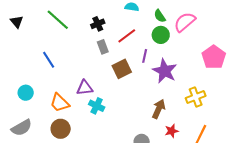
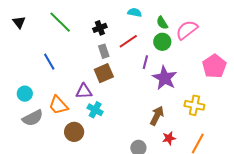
brown square: (122, 69) -> (104, 73), moved
yellow cross: (196, 97) -> (194, 105), turned 30
gray semicircle: (22, 128) -> (33, 118), moved
brown circle: (61, 129) -> (74, 132), moved

